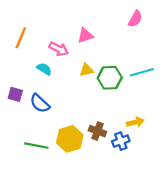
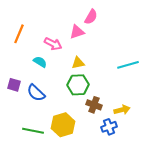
pink semicircle: (135, 19) -> (91, 17), moved
green hexagon: (110, 78) -> (78, 85), moved
brown cross: (97, 131) -> (94, 105), moved

